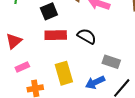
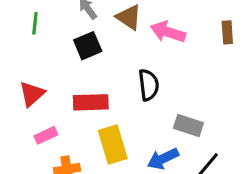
red rectangle: (56, 35) -> (91, 102), moved
black semicircle: (87, 36) -> (149, 85), turned 54

